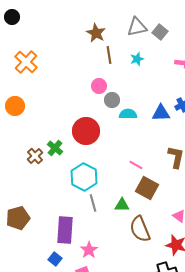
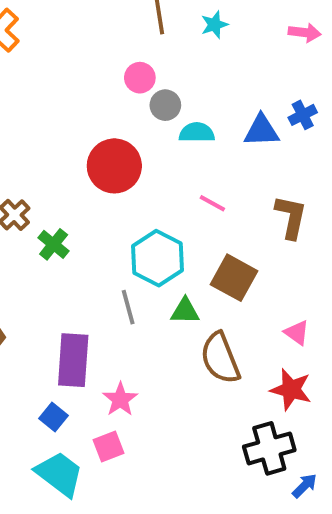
green cross: (55, 148) -> (54, 244), moved
pink line: (136, 165) -> (212, 203), moved
cyan hexagon: (84, 177) -> (158, 258), moved

